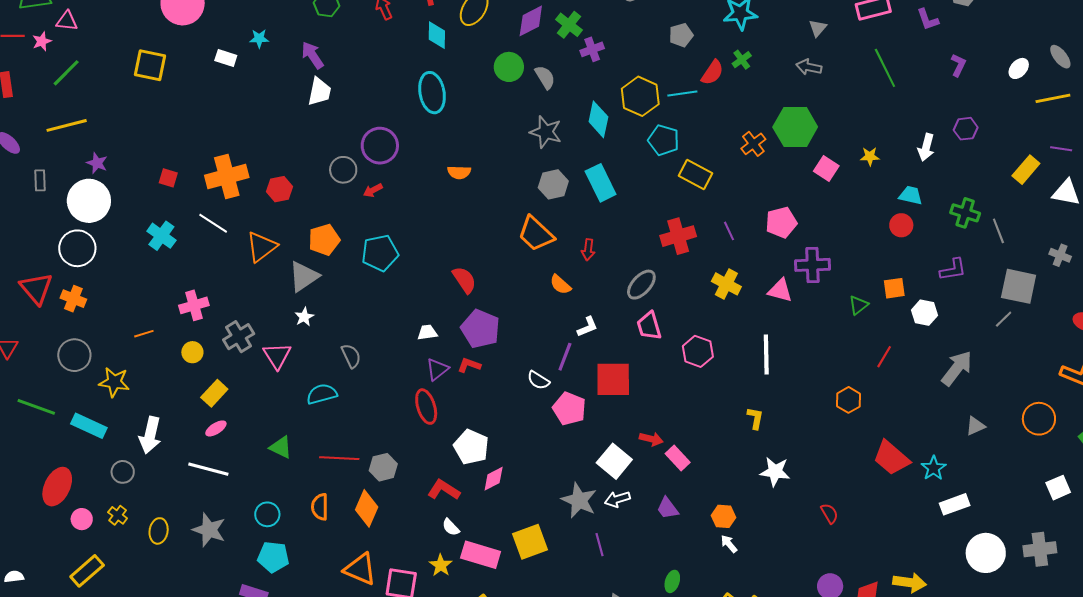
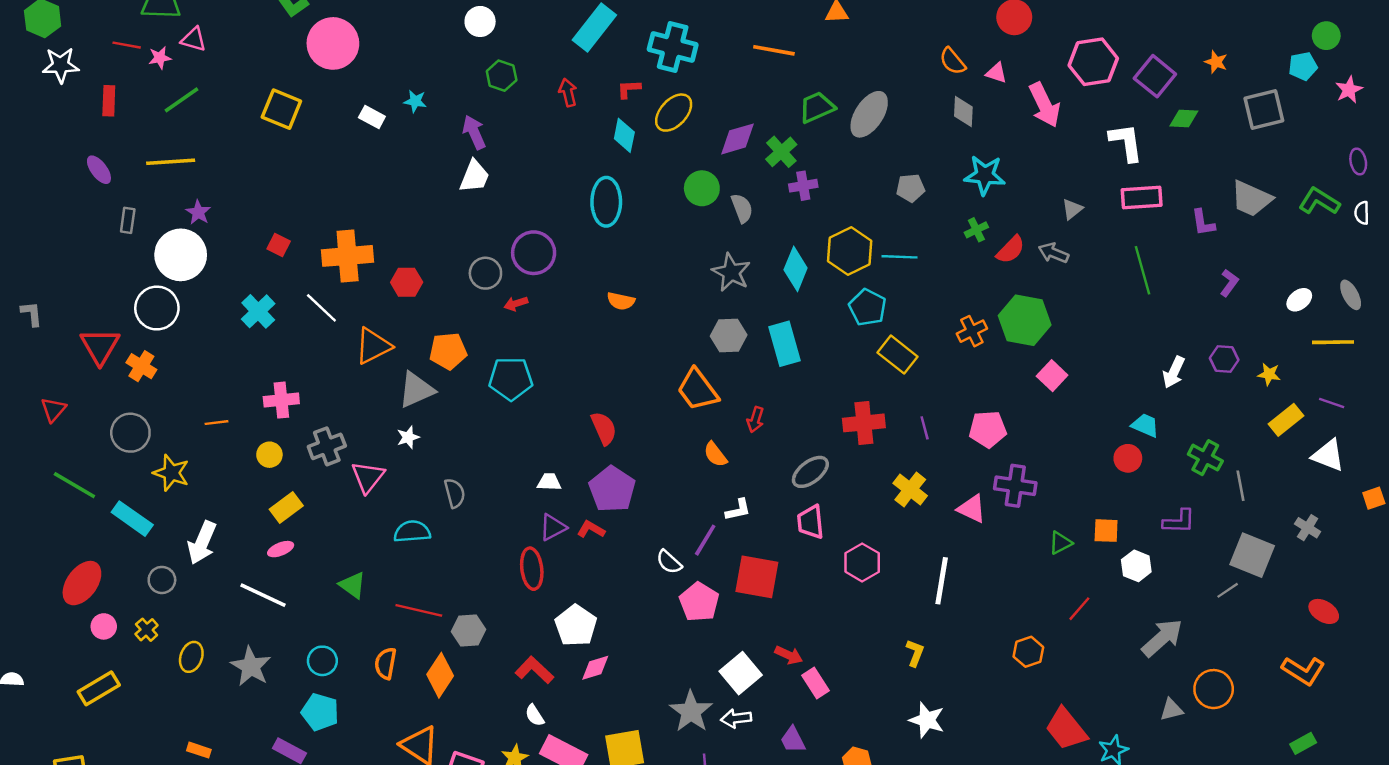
red semicircle: (712, 72) -> (1011, 250), moved
yellow star: (870, 156) -> (1269, 374), moved
orange circle: (1039, 419) -> (1214, 689), moved

